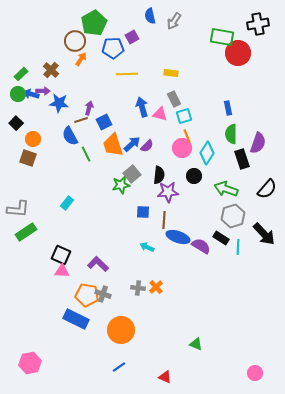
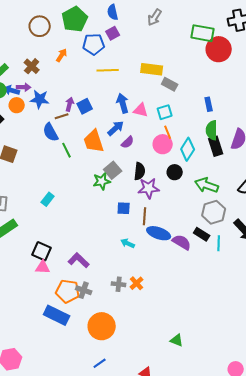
blue semicircle: (150, 16) -> (113, 12), moved
brown circle: (75, 41) -> (40, 26), moved
yellow rectangle: (171, 73) -> (152, 69), size x1.5
gray rectangle: (174, 99) -> (170, 84), moved, turned -35
blue square: (104, 122) -> (85, 106), moved
orange circle: (33, 139) -> (17, 105), moved
blue arrow: (132, 144) -> (116, 128), moved
black rectangle: (242, 159) -> (216, 146), moved

